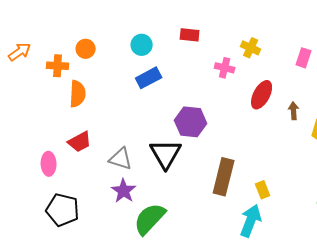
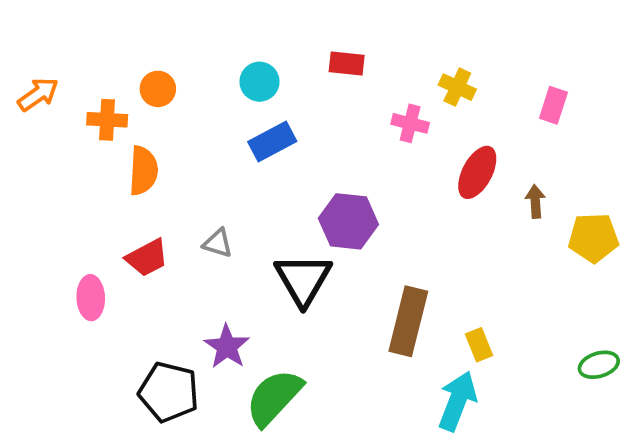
gray triangle: (121, 159) -> (218, 243), moved, size x0.7
black pentagon: (63, 210) -> (169, 392), moved

